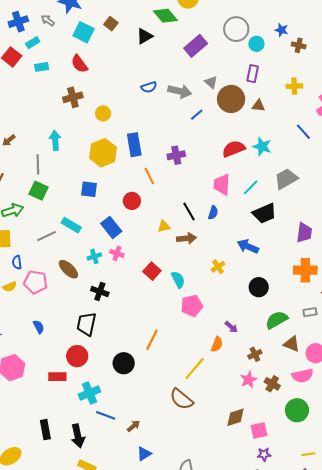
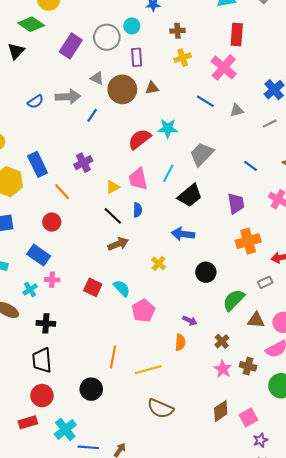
gray circle: (236, 29) -> (107, 37), moved
brown cross: (299, 45) -> (177, 31), moved
yellow triangle: (164, 226) -> (113, 187), moved
yellow line: (195, 369) -> (148, 370), moved, turned 50

